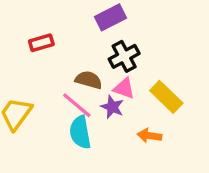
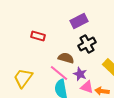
red rectangle: (41, 43) -> (38, 36), turned 32
pink triangle: (124, 88) -> (87, 87), moved

